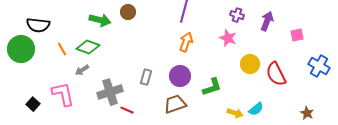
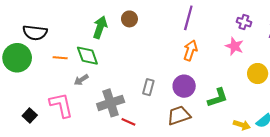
green arrow: (100, 20) -> (100, 27), turned -85
green diamond: (88, 47) -> (87, 56), turned 50
orange line: (62, 49) -> (60, 58), turned -56

